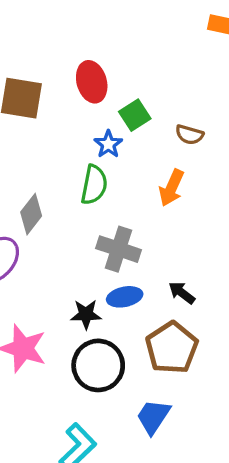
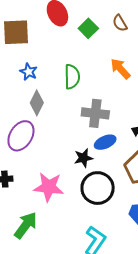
brown semicircle: (189, 135) -> (120, 23), moved, turned 54
blue star: (108, 144) -> (29, 72), moved
orange arrow: (172, 188) -> (120, 69), turned 125

